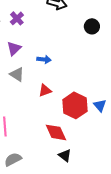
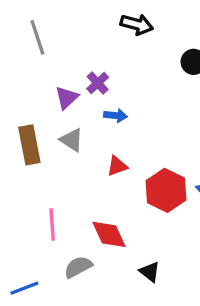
purple cross: (17, 18) -> (98, 83), moved
red diamond: (56, 132) -> (109, 234), moved
gray semicircle: (13, 159) -> (78, 267), moved

